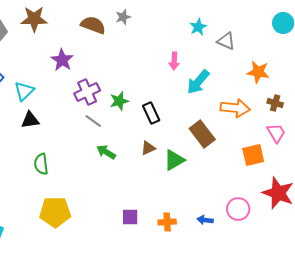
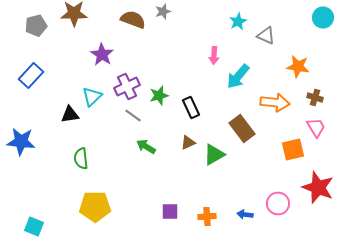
cyan triangle: (24, 91) -> (92, 96), moved

